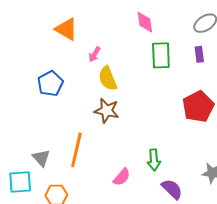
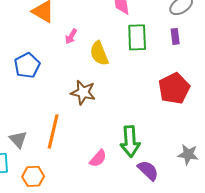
yellow semicircle: (108, 78) -> (99, 53), moved
green arrow: (154, 160) -> (130, 141), size x1.4

